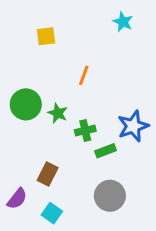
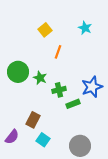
cyan star: (123, 22) -> (85, 28), moved
yellow square: (46, 36) -> (45, 30), moved, turned -32
gray circle: (110, 196) -> (80, 146), moved
cyan square: (52, 213) -> (43, 140), moved

